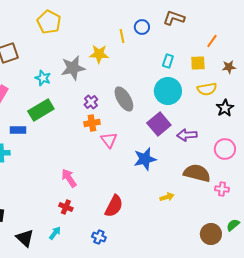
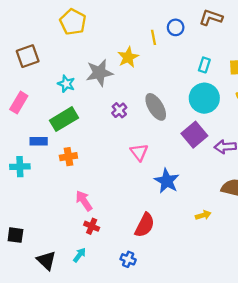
yellow star: (99, 54) -> (128, 57), turned -30
orange cross: (92, 123) -> (68, 157), moved
blue star: (145, 159) -> (167, 181), moved, turned -30
pink arrow: (69, 178) -> (84, 201), moved

